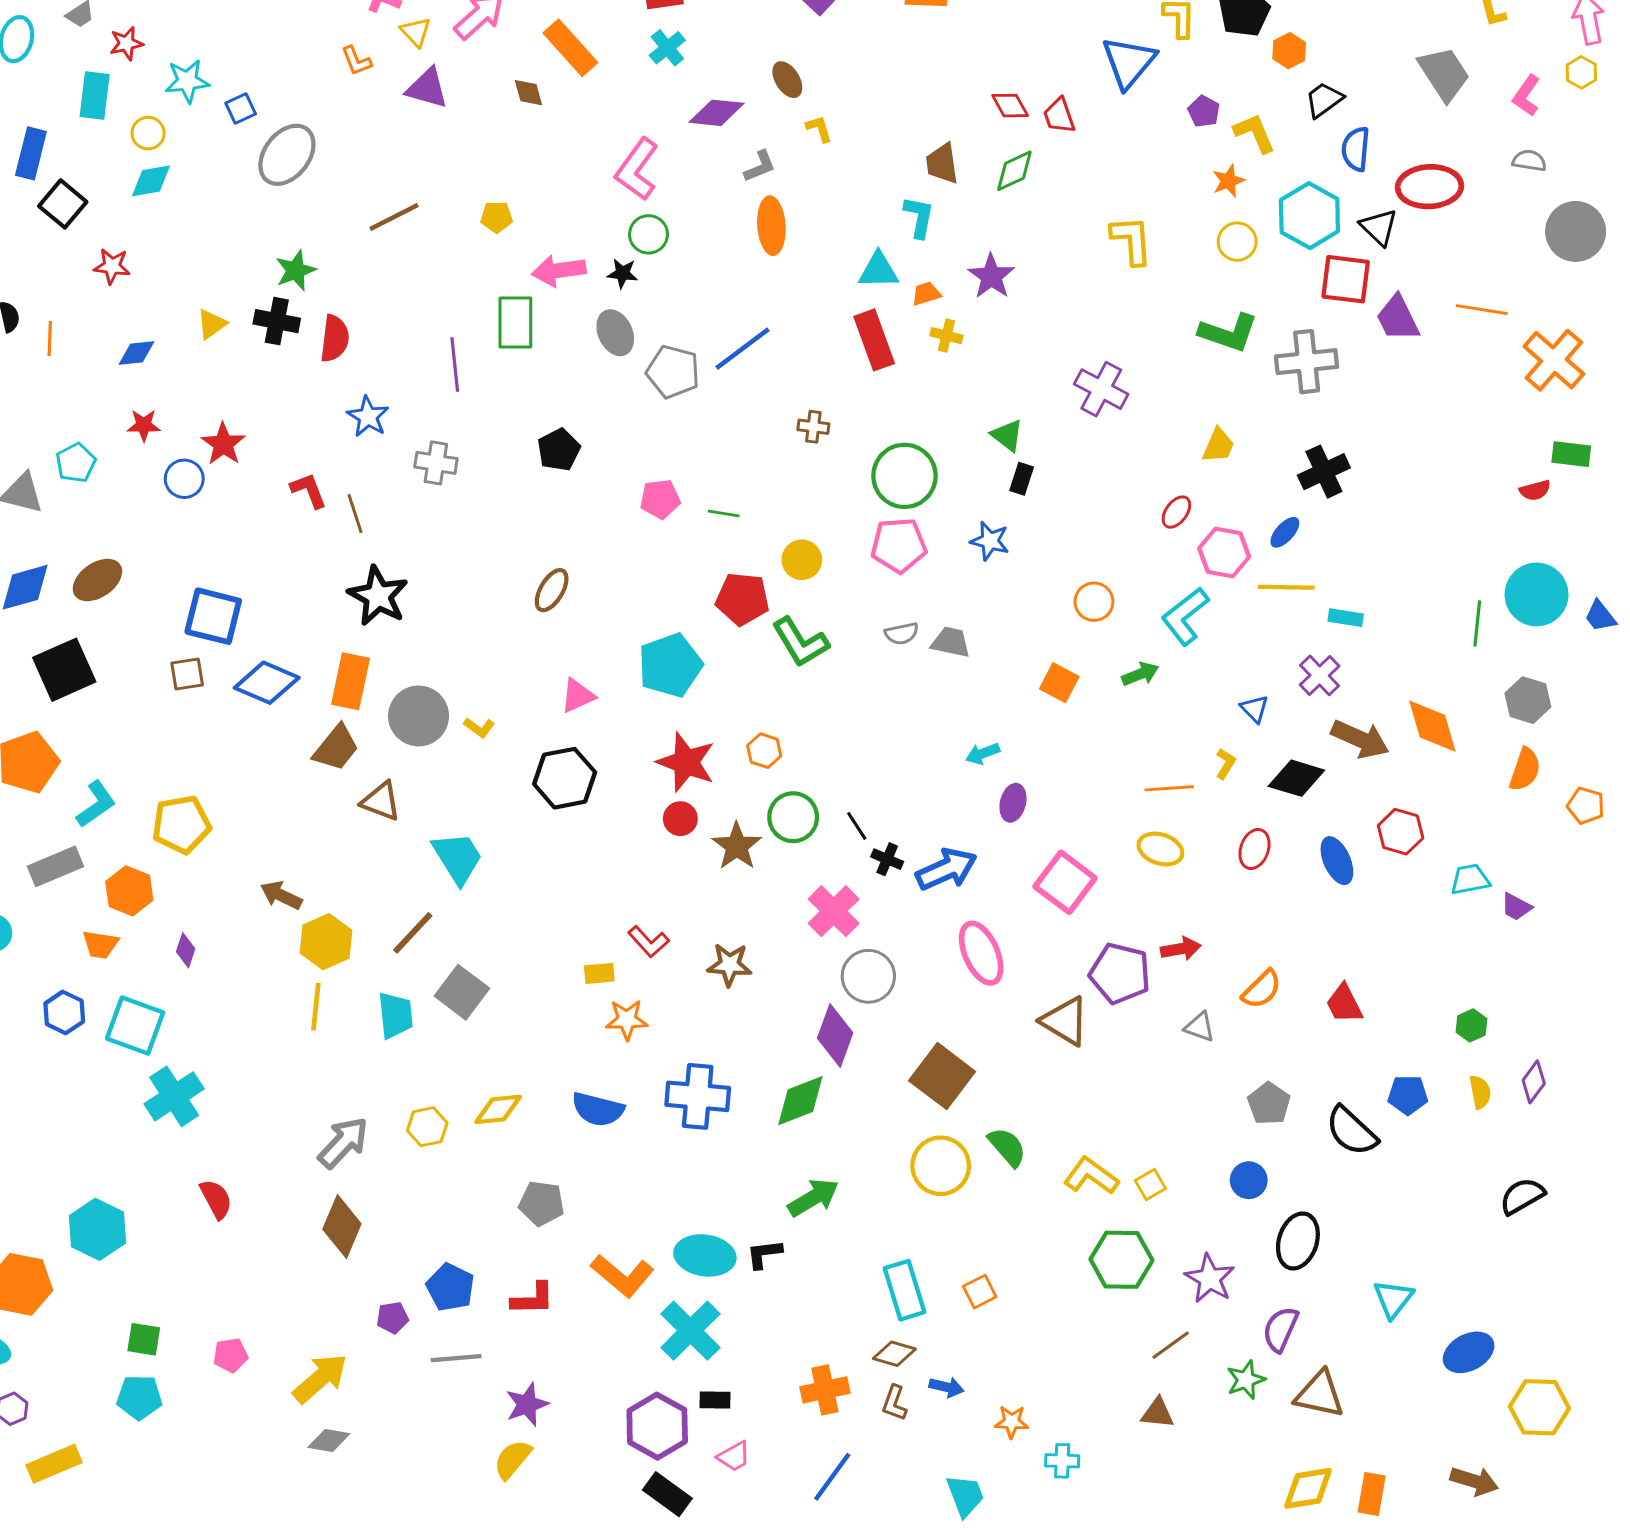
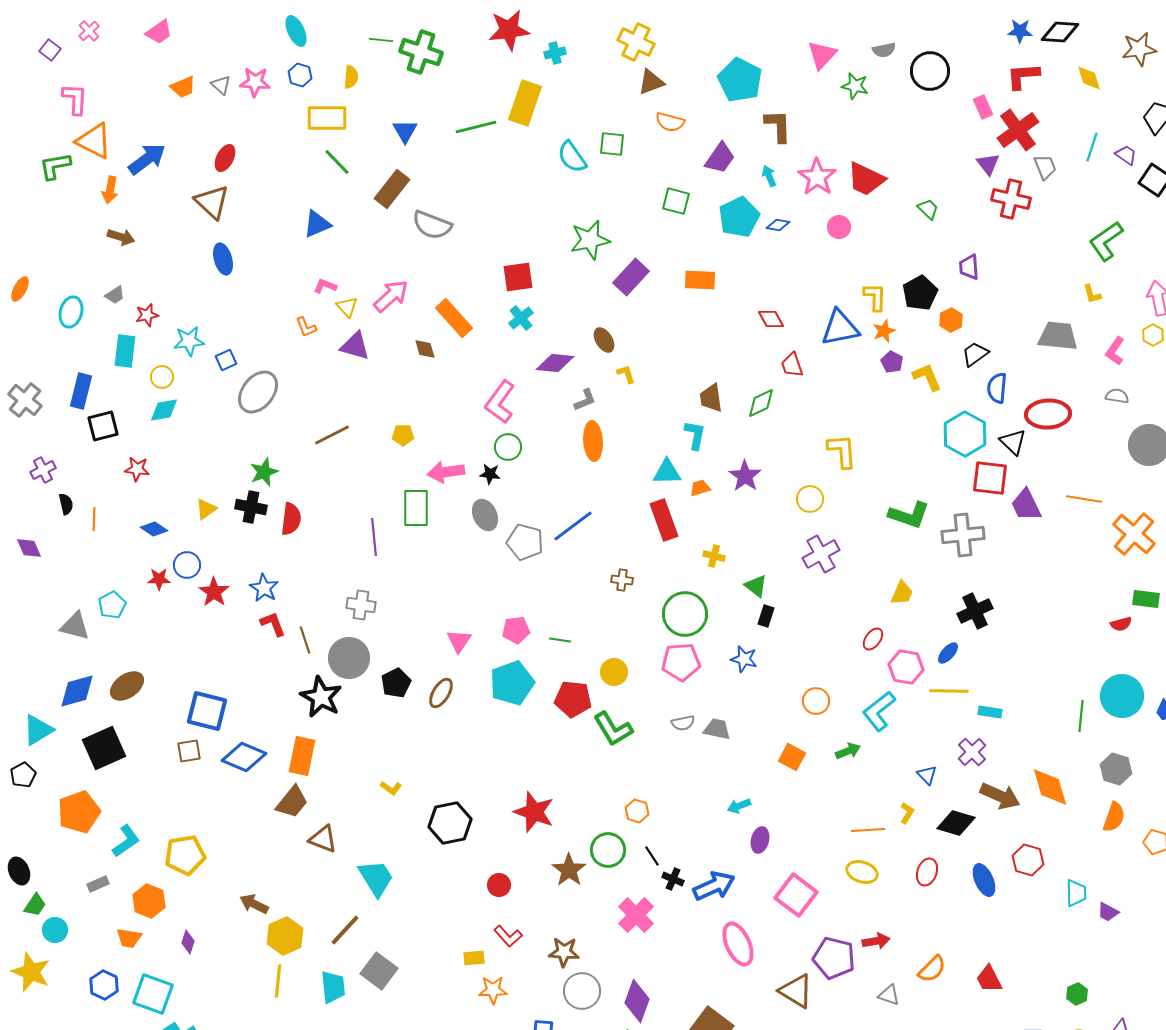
blue triangle: (1129, 62) -> (840, 328), turned 39
gray trapezoid: (1444, 74) -> (1058, 336), turned -51
red diamond: (1010, 106) -> (771, 319), moved
orange star: (1228, 181) -> (884, 331), moved
black square: (63, 204) -> (103, 426), turned 36
yellow circle: (1237, 242) -> (810, 499), moved
yellow cross: (946, 336) -> (714, 556), moved
blue diamond: (137, 353) -> (154, 529), turned 40
purple cross: (1101, 389) -> (821, 554), turned 33
blue star: (368, 417) -> (264, 588), moved
black pentagon: (559, 450) -> (396, 683), moved
blue circle: (184, 479) -> (187, 565), moved
cyan pentagon: (670, 665) -> (512, 683), moved
pink triangle: (578, 696) -> (459, 641), moved, turned -32
gray circle: (419, 716) -> (349, 658), moved
orange hexagon: (764, 751) -> (637, 811), moved
red circle: (680, 819) -> (499, 885), moved
gray rectangle: (56, 866) -> (98, 884), size x0.6
cyan trapezoid: (1470, 879) -> (1076, 893), turned 100
gray circle: (868, 976) -> (582, 991), moved

